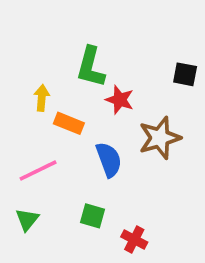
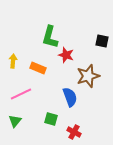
yellow arrow: (42, 98) -> (13, 61), moved
blue semicircle: (109, 160) -> (70, 97), moved

